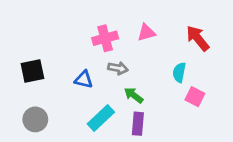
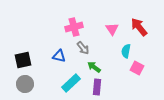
pink triangle: (146, 33) -> (112, 29), moved, turned -48
gray arrow: (118, 68) -> (83, 48), turned 40
black square: (32, 71) -> (23, 60), moved

